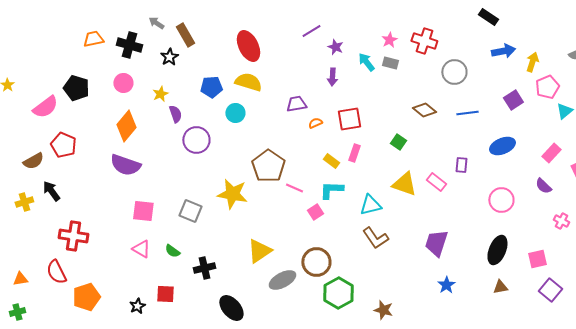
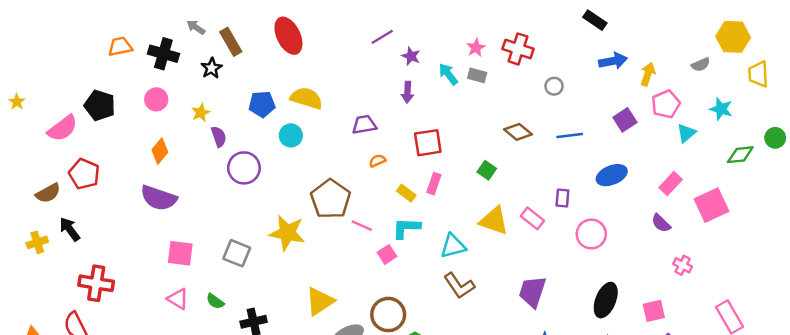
red ellipse: (248, 46) -> (288, 36), moved
gray circle: (454, 72) -> (554, 86), size x0.6
orange semicircle: (315, 123) -> (377, 161), moved
orange diamond: (126, 126) -> (160, 151), size x0.7
pink circle: (501, 200) -> (591, 234), moved

